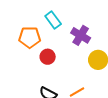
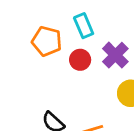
red circle: (48, 57) -> (80, 60), moved

